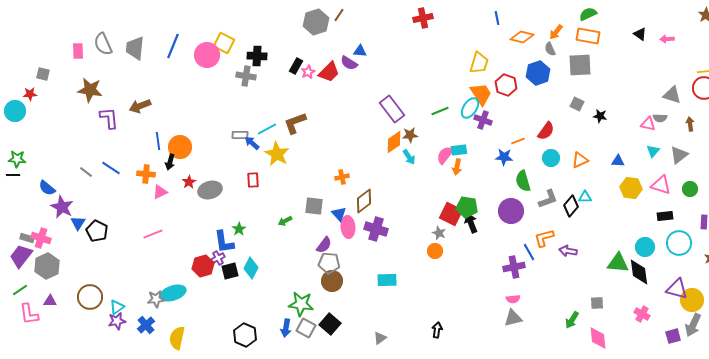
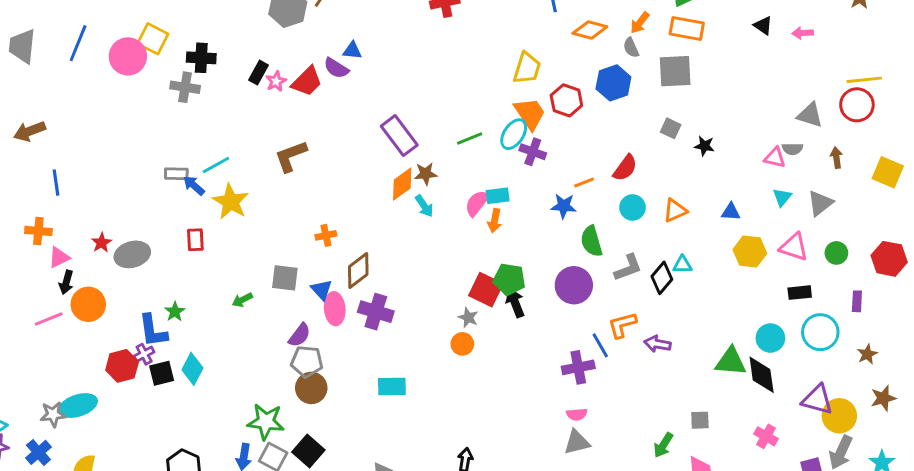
brown L-shape: (295, 123) -> (291, 156), moved
orange circle: (180, 147) -> (88, 304), moved
black arrow: (170, 162) -> (66, 282), moved

